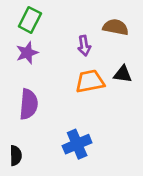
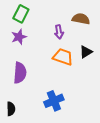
black triangle: (123, 74) -> (86, 52), turned -40
orange trapezoid: (90, 81) -> (63, 57), turned 30

